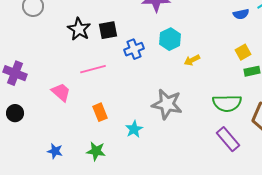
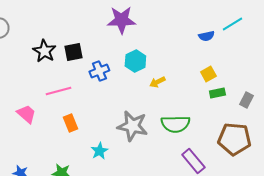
green semicircle: (227, 103) -> (175, 124), moved
orange rectangle: (100, 112) -> (70, 123), moved

